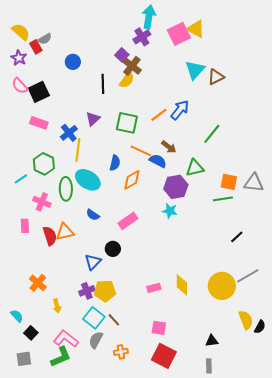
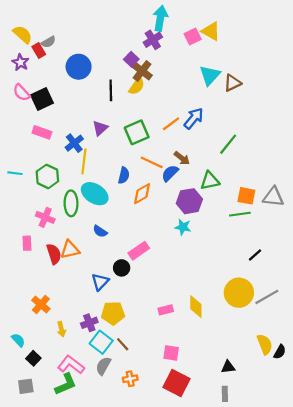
pink square: (179, 34) -> (193, 37), size x0.7
blue circle: (73, 62) -> (79, 67), size x1.5
green square: (127, 123) -> (137, 132), turned -35
blue semicircle: (158, 161) -> (170, 173), turned -72
cyan line: (21, 179) -> (15, 173), moved, turned 40
pink rectangle: (128, 221) -> (139, 251), moved
yellow circle: (222, 286) -> (239, 293), moved
purple cross: (87, 291) -> (89, 323), moved

